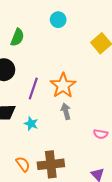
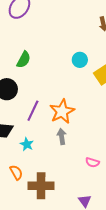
cyan circle: (58, 20) -> (80, 60), moved
orange semicircle: (23, 164) -> (16, 172), moved

